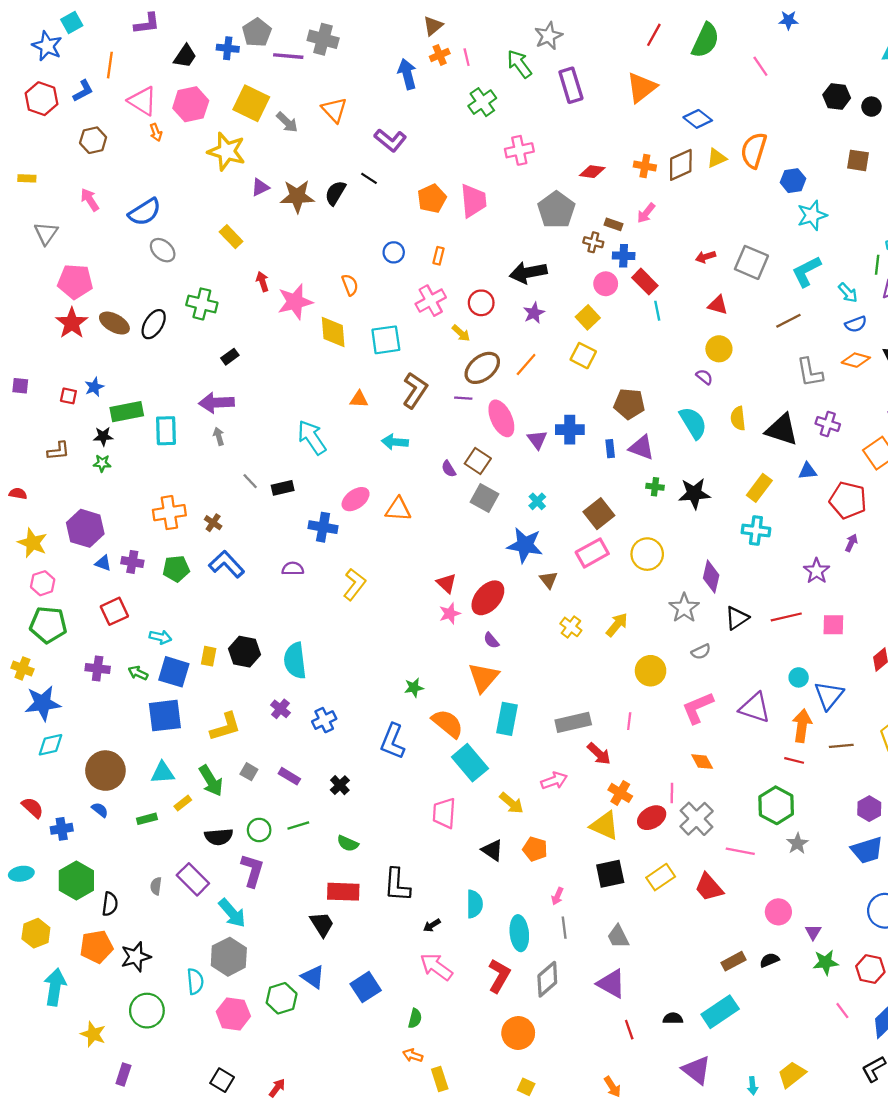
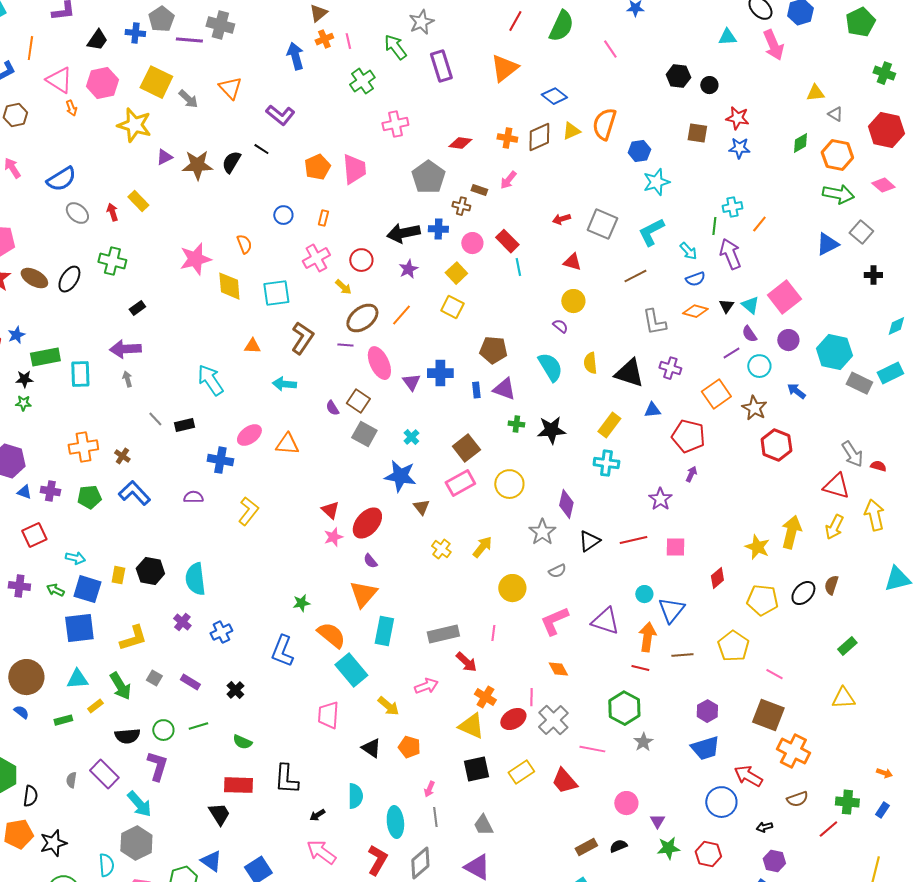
blue cross: (624, 256) -> (438, 229), moved
red arrow: (262, 282) -> (112, 212), moved

